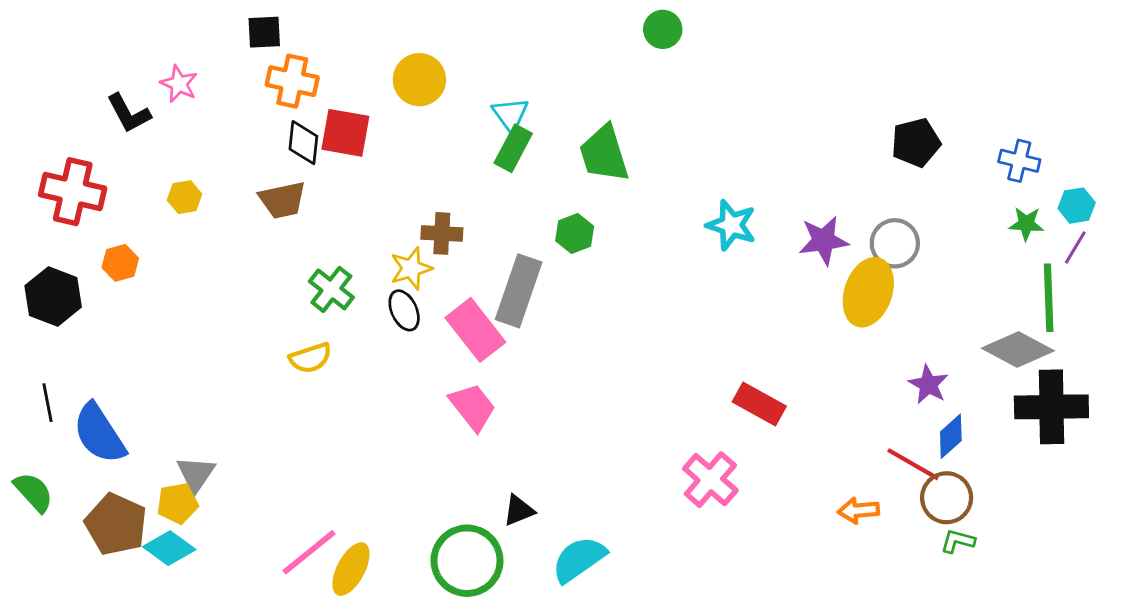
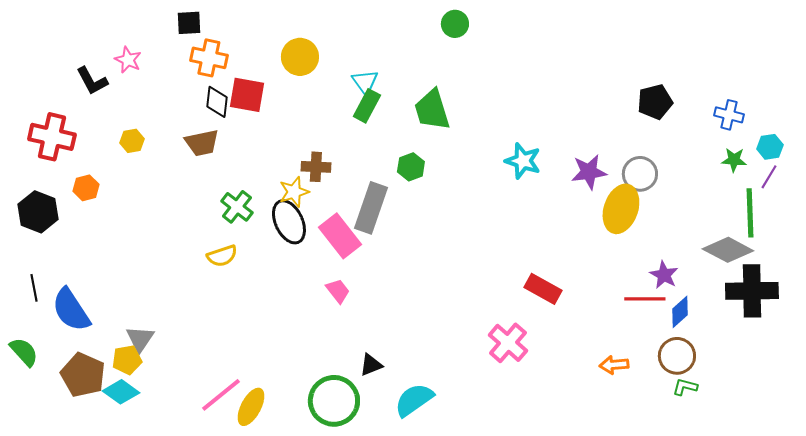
green circle: (663, 29) -> (455, 24), moved
black ellipse: (404, 310) -> (289, 222), size x1.5
pink trapezoid: (473, 407) -> (338, 291), size x0.7
red line: (913, 464) -> (645, 299), moved, turned -30

